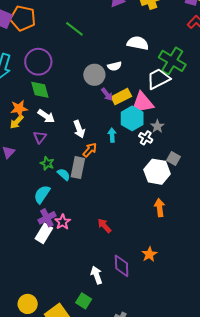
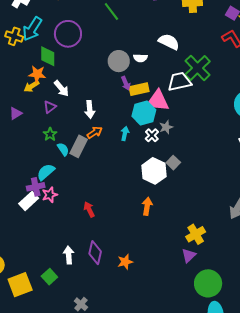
green diamond: (40, 90) -> (48, 56), moved
cyan arrow: (112, 135) -> (125, 134), moved
cyan semicircle: (42, 194) -> (46, 172), moved
orange star: (149, 254) -> (125, 262), moved

